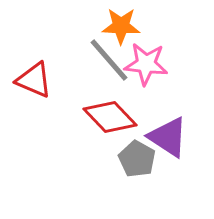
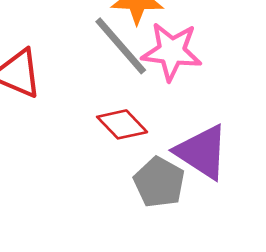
red diamond: (110, 117) -> (122, 124), size x0.7

